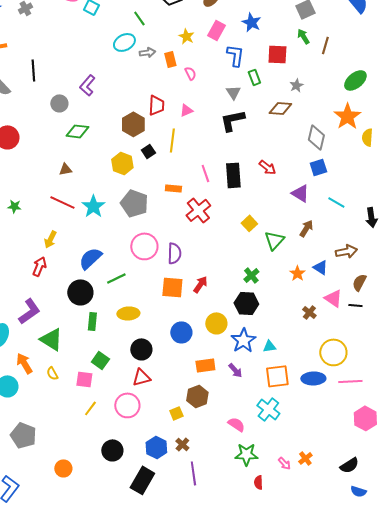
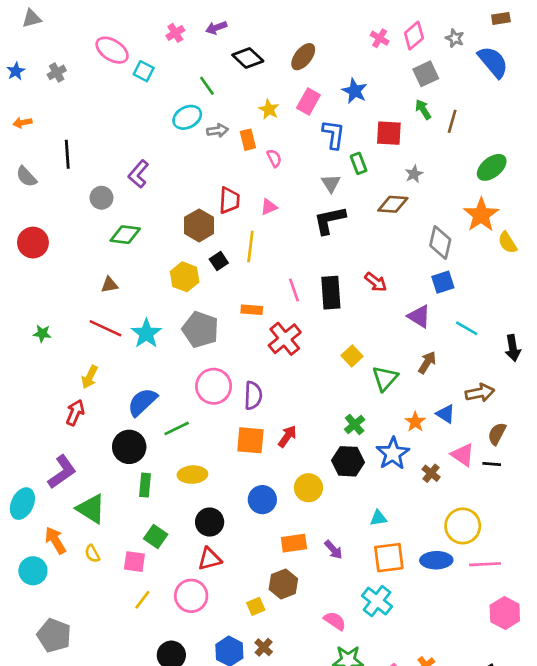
yellow semicircle: (367, 137) -> (508, 243), turned -36
blue star: (243, 340) -> (393, 453), moved

